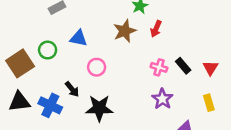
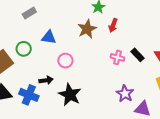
black arrow: (72, 89) -> (46, 80), turned -56
purple star: (162, 99) -> (125, 94), moved
black star: (99, 108) -> (70, 95), turned 30

